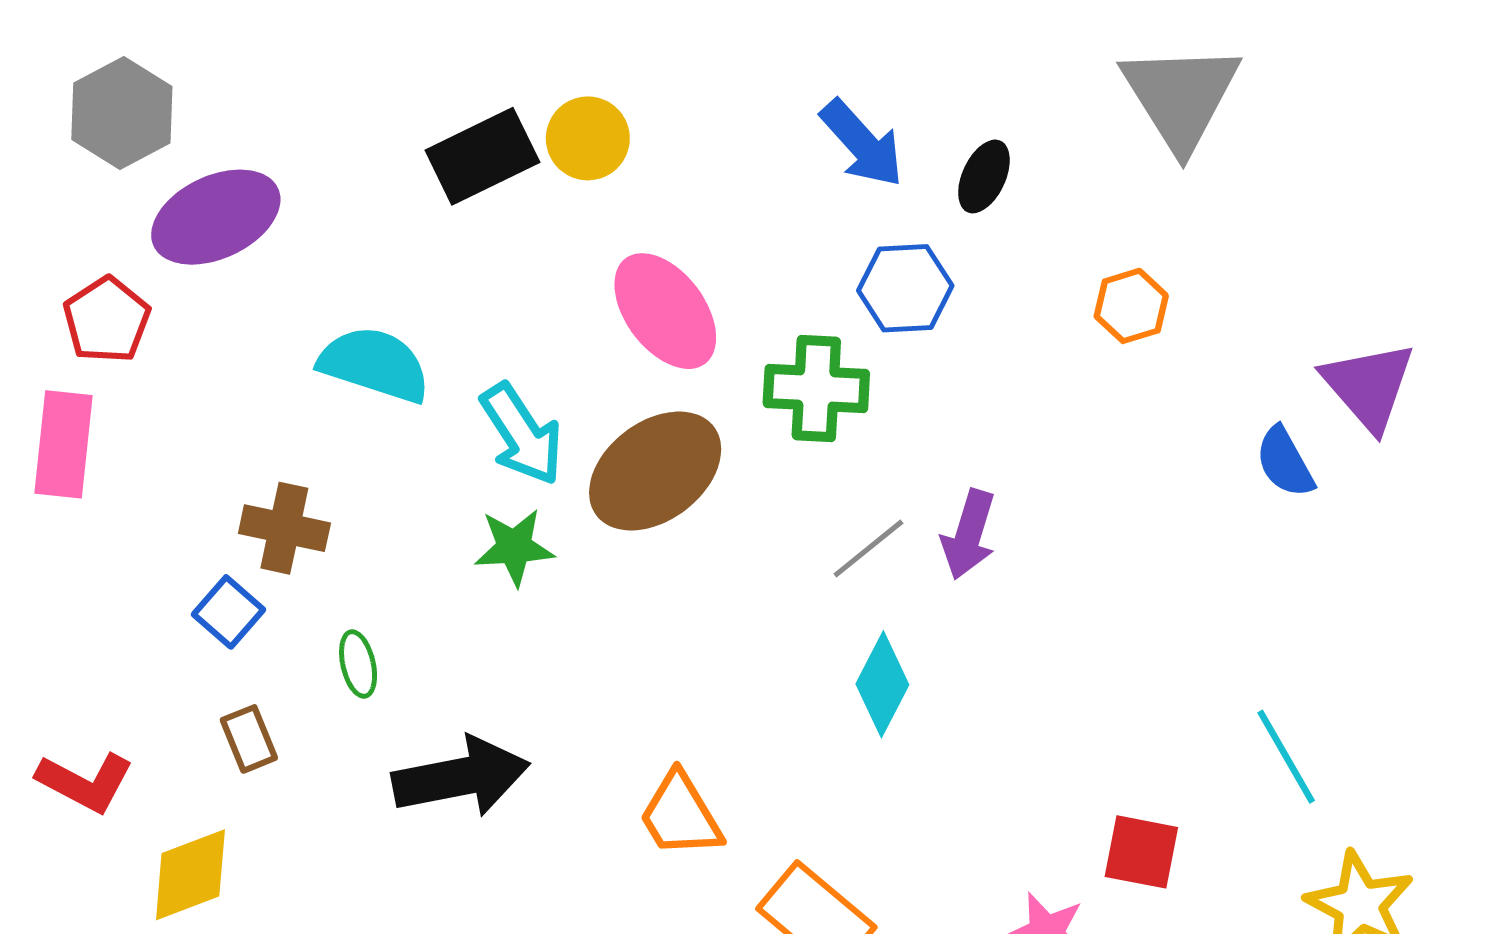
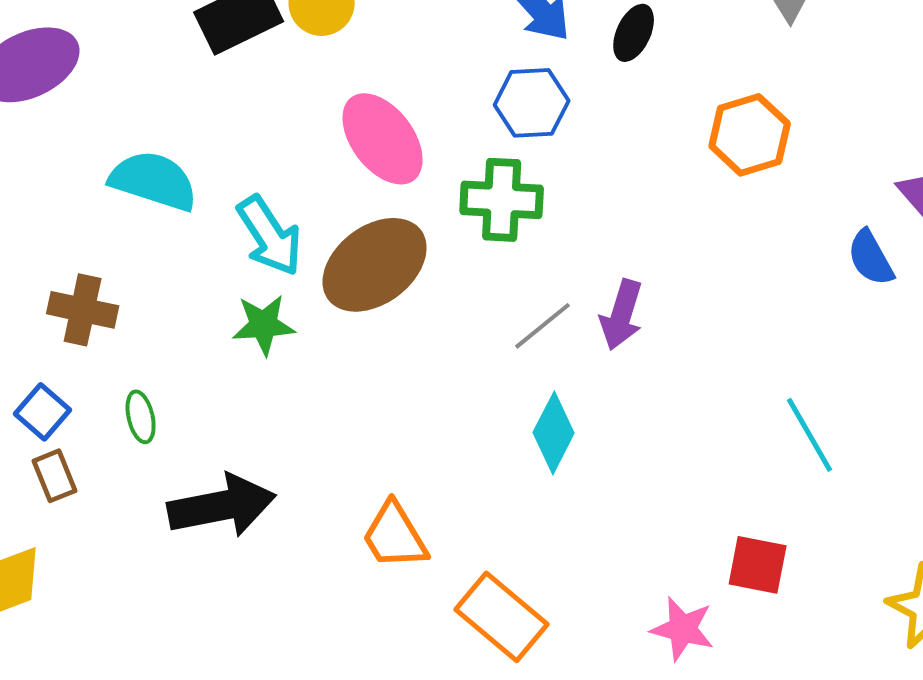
blue hexagon: (905, 288) -> (532, 103), moved
orange hexagon: (1131, 306) -> (750, 135), size x1.4
blue square: (229, 612) -> (43, 412), moved
cyan line: (1286, 757) -> (810, 435), moved

